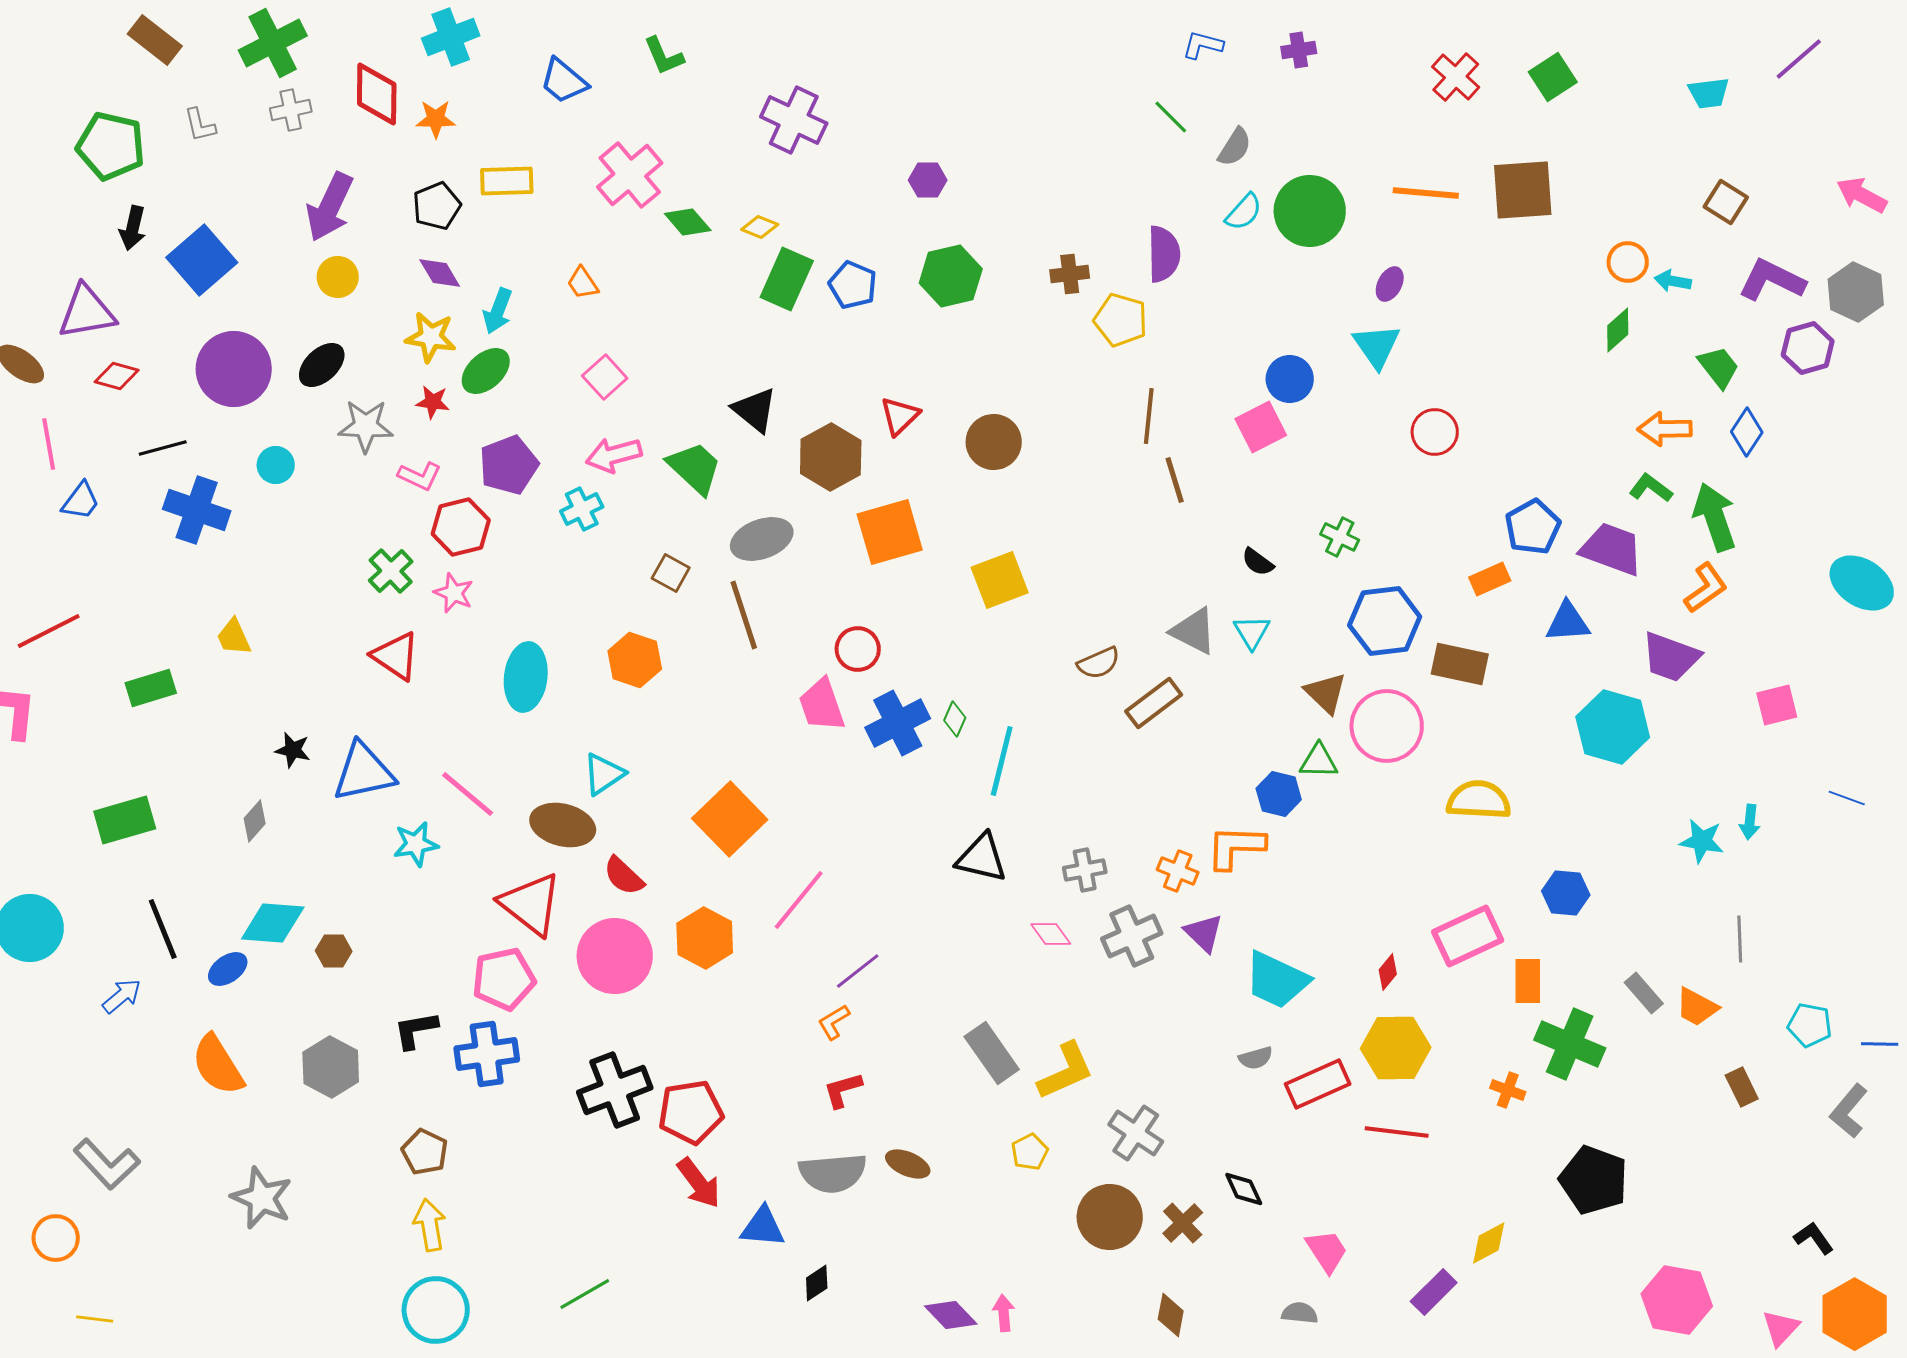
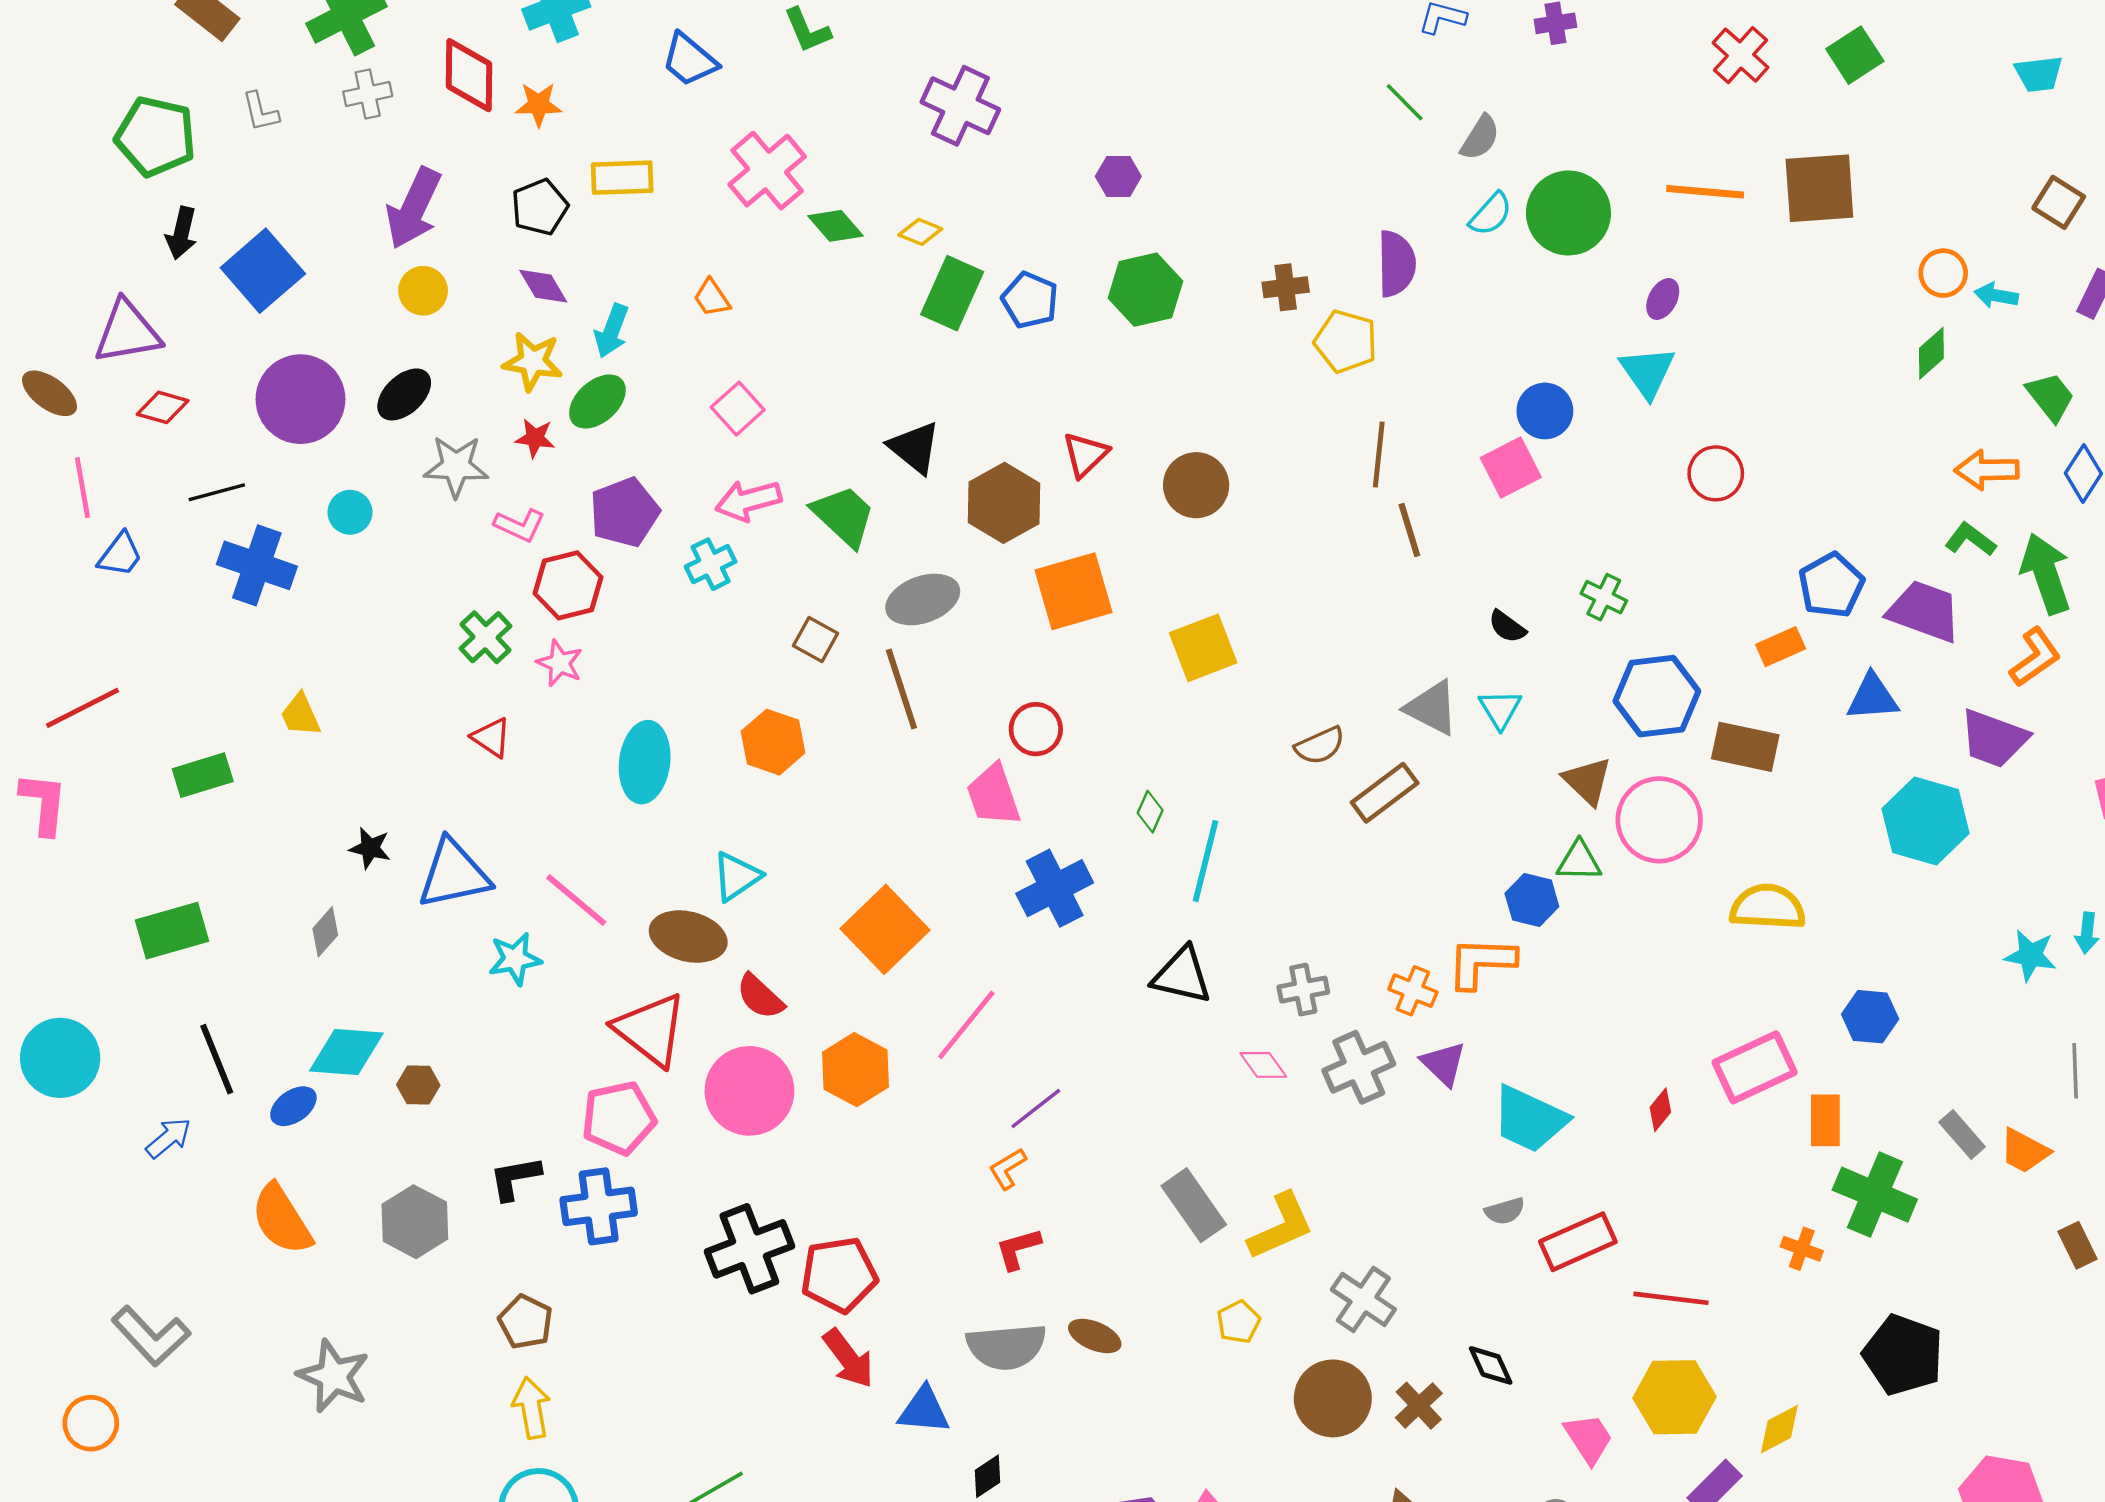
red triangle: (396, 656) -> (491, 737), size x0.7
blue cross: (898, 723) -> (1055, 888), moved
yellow hexagon: (1396, 1048) -> (1675, 1397), moved

